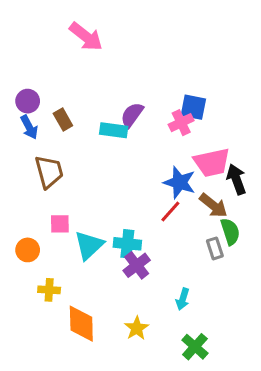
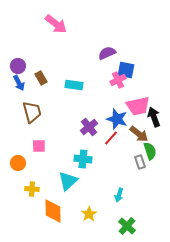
purple semicircle: (132, 115) -> (107, 53), moved, turned 30
cyan triangle: (89, 245) -> (68, 181), moved
purple cross: (137, 265) -> (89, 127), moved

